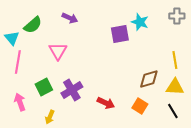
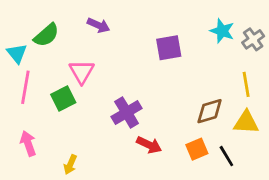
gray cross: (177, 16) -> (253, 39), moved, turned -35
cyan star: (140, 22) -> (222, 31), moved
green square: (44, 87) -> (63, 98), moved
purple cross: (72, 90) -> (127, 113), moved
orange square: (140, 106) -> (197, 149), turned 35
black line: (173, 111) -> (226, 156), moved

